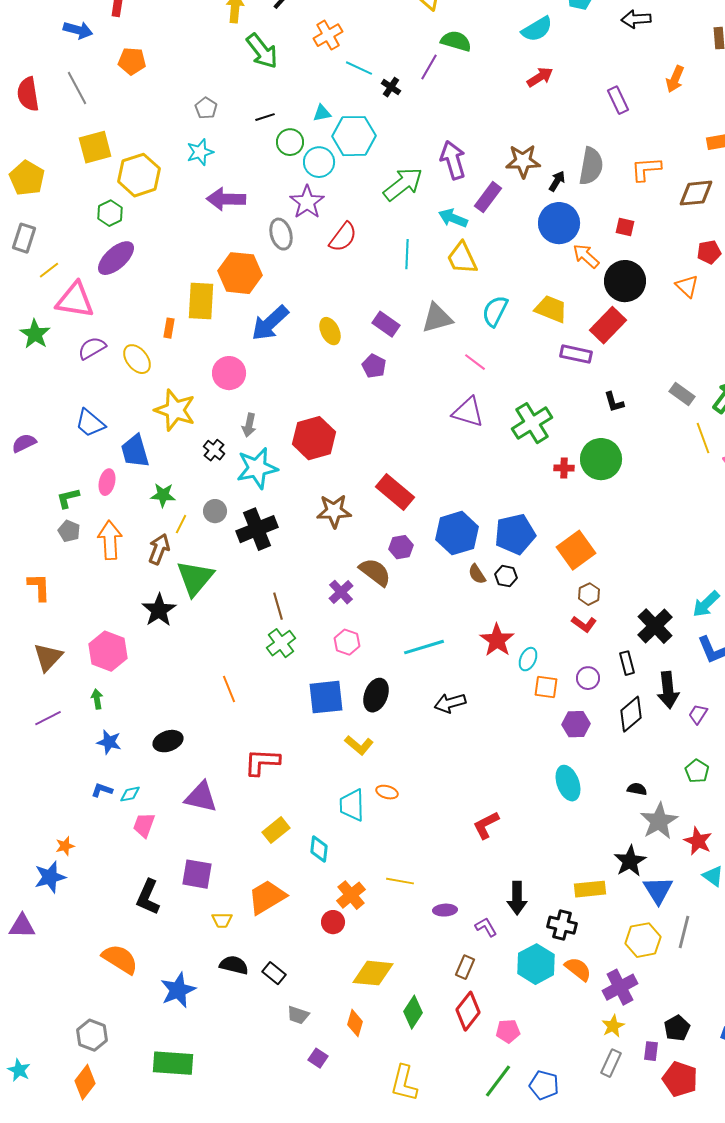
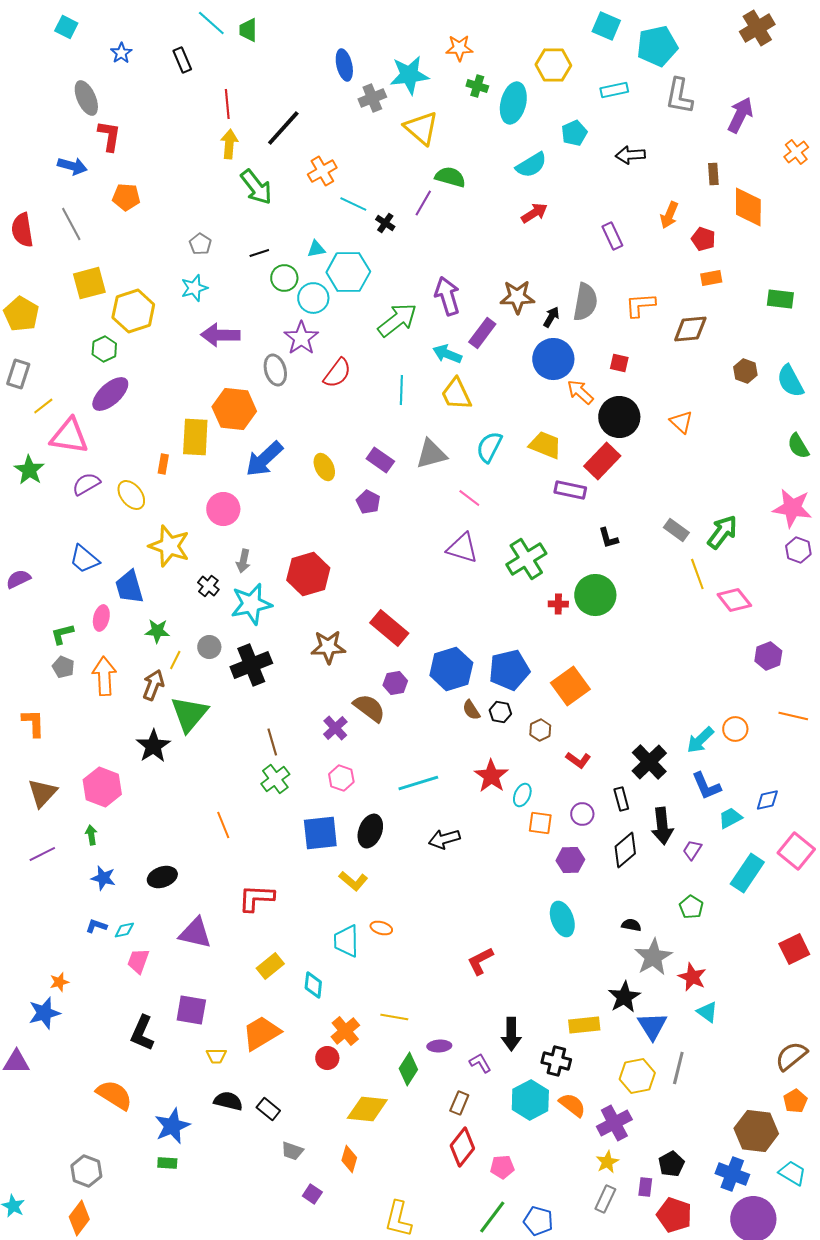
red pentagon: (709, 252) -> (703, 239), moved, turned 30
brown hexagon: (589, 594) -> (540, 730), moved
green diamond: (413, 1012) -> (408, 1069), moved
green rectangle: (173, 1063) -> (167, 1163), moved, size x0.5

